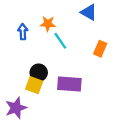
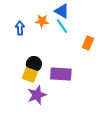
blue triangle: (89, 12) -> (62, 11), moved
cyan line: (60, 41) -> (62, 26), moved
purple star: (16, 108) -> (37, 95), moved

